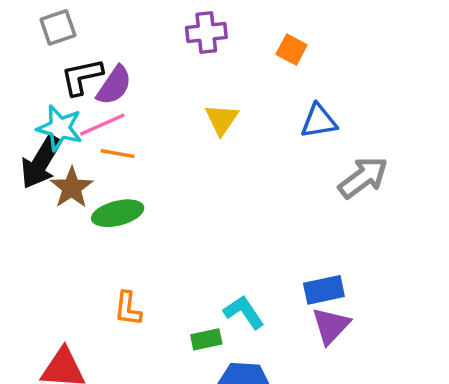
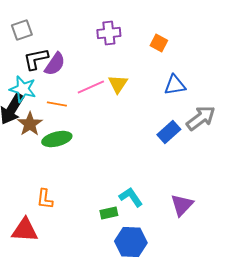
pink line: (102, 125) -> (91, 87), moved
blue rectangle: (324, 290) -> (169, 132), moved, turned -30
orange L-shape: (128, 309) -> (45, 199), moved

